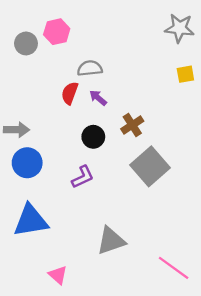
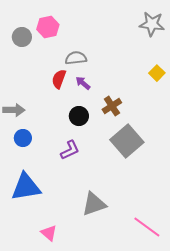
yellow square: (185, 74) -> (157, 73), moved, turned -35
blue circle: (27, 163) -> (23, 138), size x0.7

